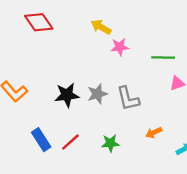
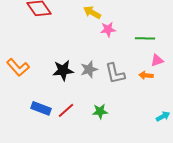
orange arrow: (154, 133) -> (146, 75), moved, turned 32
blue rectangle: (41, 140) -> (41, 108), turned -36

